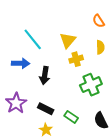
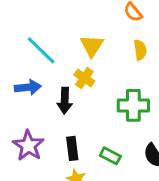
yellow cross: (76, 59) -> (84, 78), moved, turned -32
green cross: (91, 85) -> (133, 105), turned 30
black rectangle: (46, 109) -> (72, 148), turned 63

